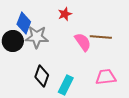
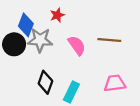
red star: (65, 14) -> (57, 15), moved
pink semicircle: (83, 42) -> (77, 45), moved

